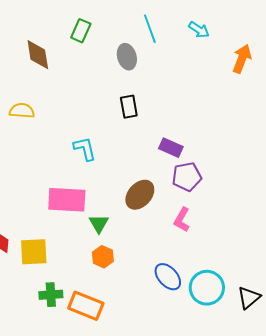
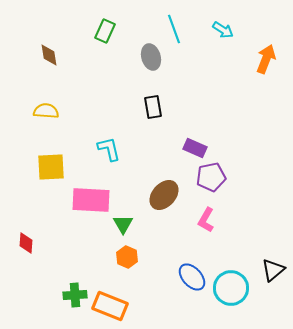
brown diamond: (38, 55) -> (49, 55), moved, size x0.7
yellow square: (34, 252) -> (51, 167), moved
black triangle: (249, 298) -> (273, 270), moved

